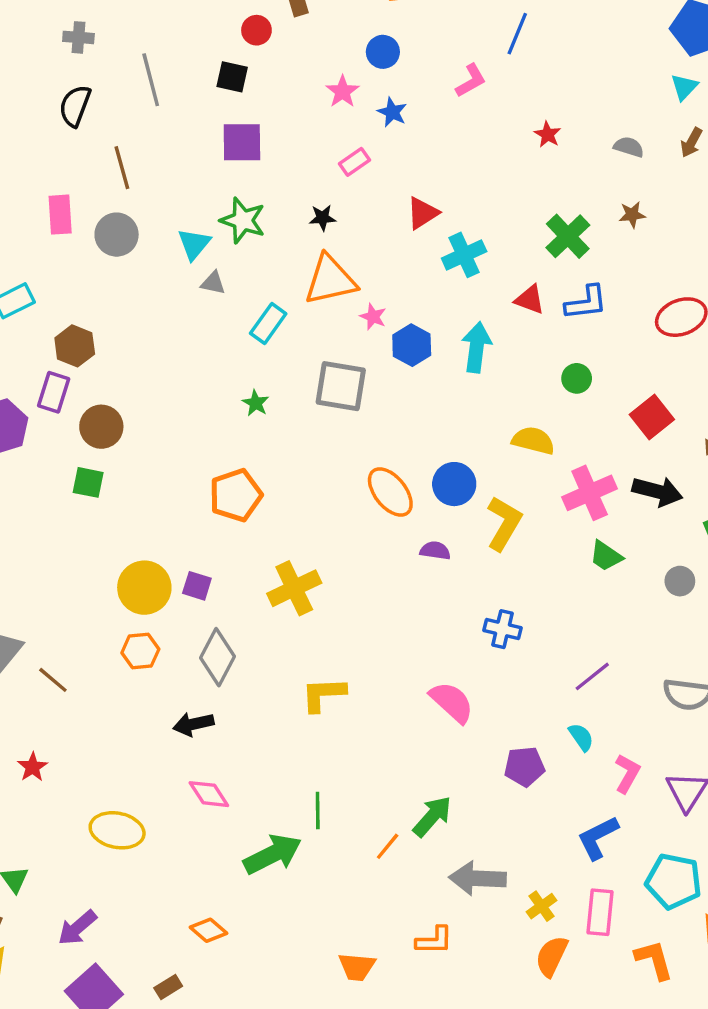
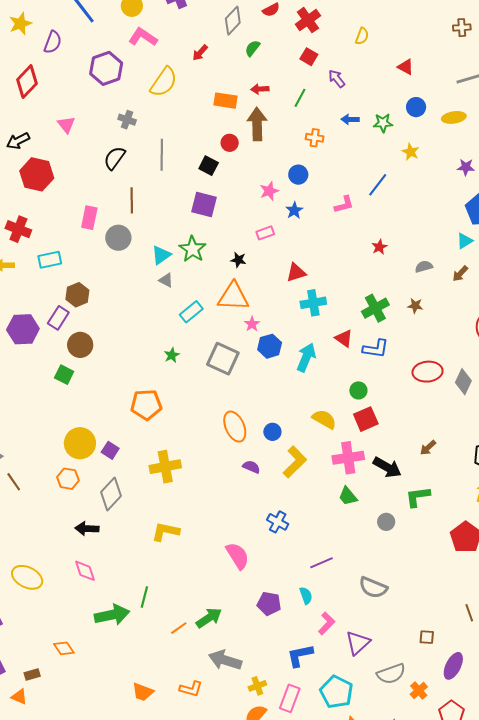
gray semicircle: (629, 147) -> (424, 267), turned -48
red square: (652, 417) -> (366, 419), moved
blue circle: (454, 484) -> (272, 432), size x0.7

